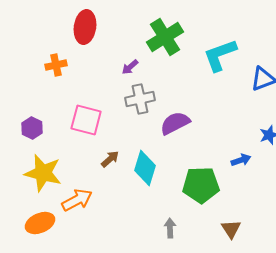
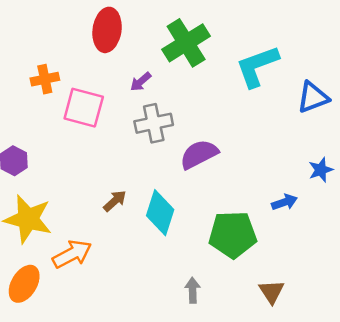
red ellipse: (85, 27) -> (107, 30), moved
pink square: (86, 120) -> (84, 108), moved
orange ellipse: (40, 223) -> (24, 284), turned -36

